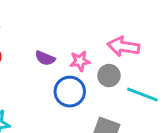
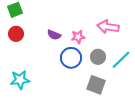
gray circle: (109, 76) -> (98, 57), moved
cyan line: (142, 94) -> (121, 60), turned -65

